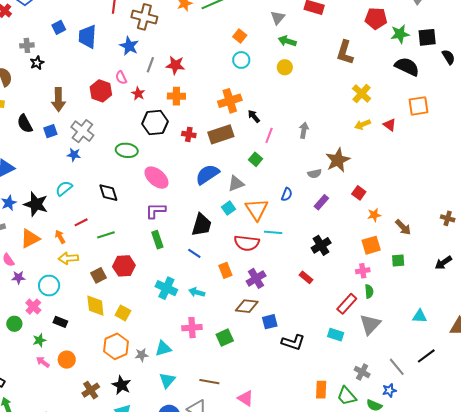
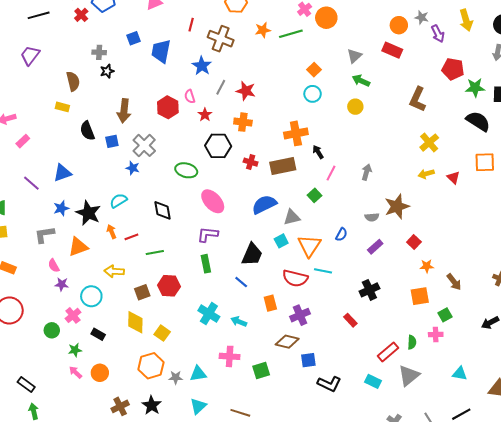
orange arrow: (60, 237) -> (112, 232), moved
green square: (398, 261) -> (445, 315), turned -32
pink cross: (363, 271) -> (436, 335), moved

